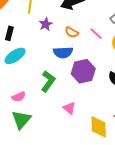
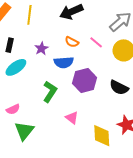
purple star: (46, 24) -> (41, 48), moved
pink semicircle: (19, 97) -> (13, 109), moved

